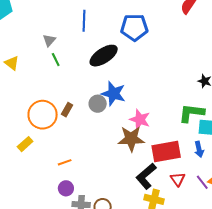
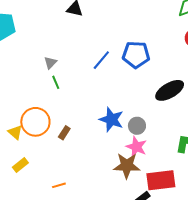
blue line: (84, 21) -> (101, 60), moved, turned 35
black ellipse: (104, 56) -> (170, 90), moved
yellow triangle: (12, 63) -> (15, 132), moved
gray circle: (98, 104) -> (137, 126), moved
orange circle: (43, 115) -> (35, 122), moved

